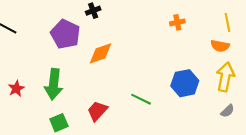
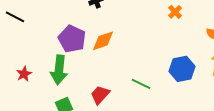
orange cross: (177, 22) -> (175, 12), turned -32
purple pentagon: (65, 34) -> (72, 39), moved

